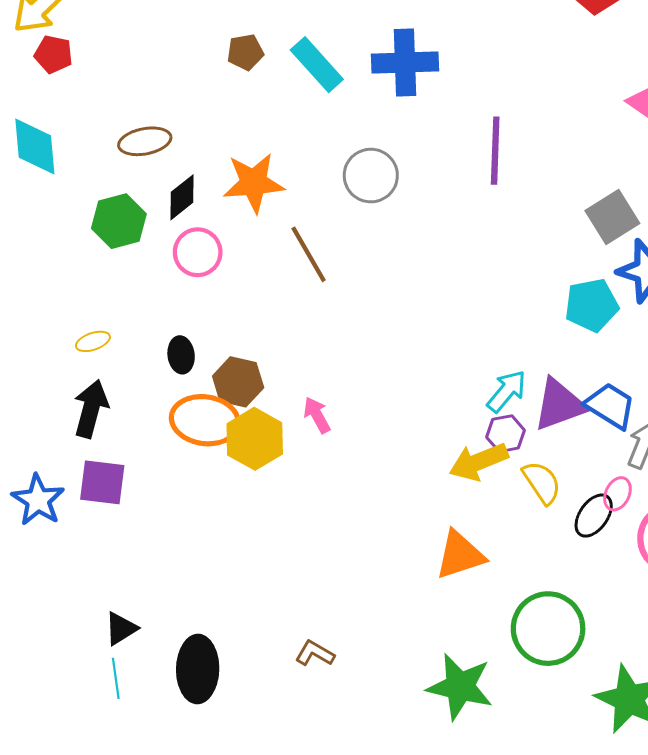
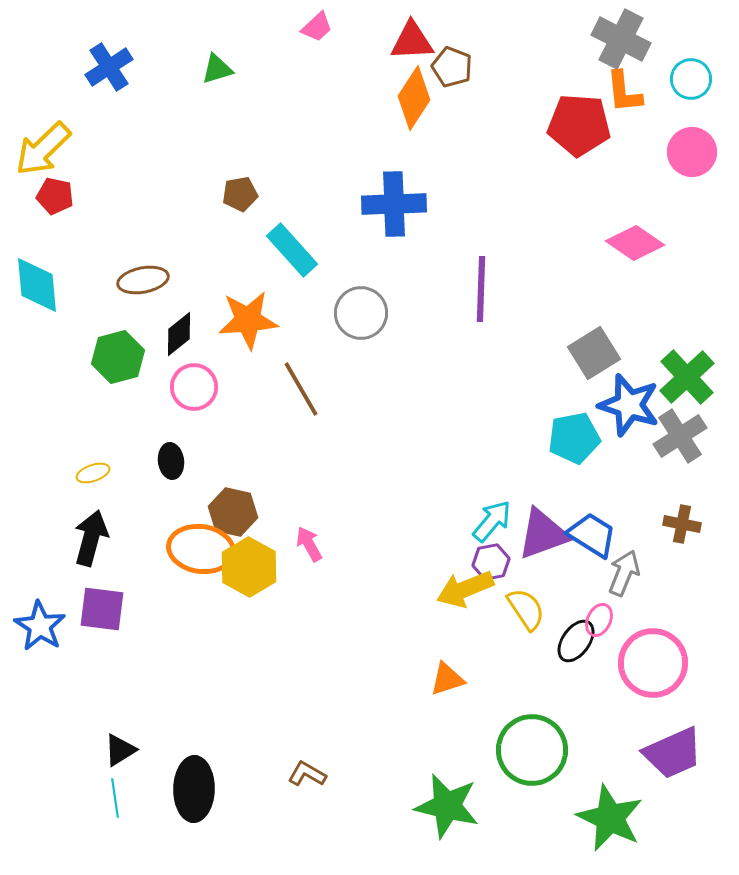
cyan rectangle: (317, 65) -> (292, 250), moved
black ellipse: (181, 355) -> (171, 461), moved
orange triangle: (460, 555) -> (447, 679), size x0.7

